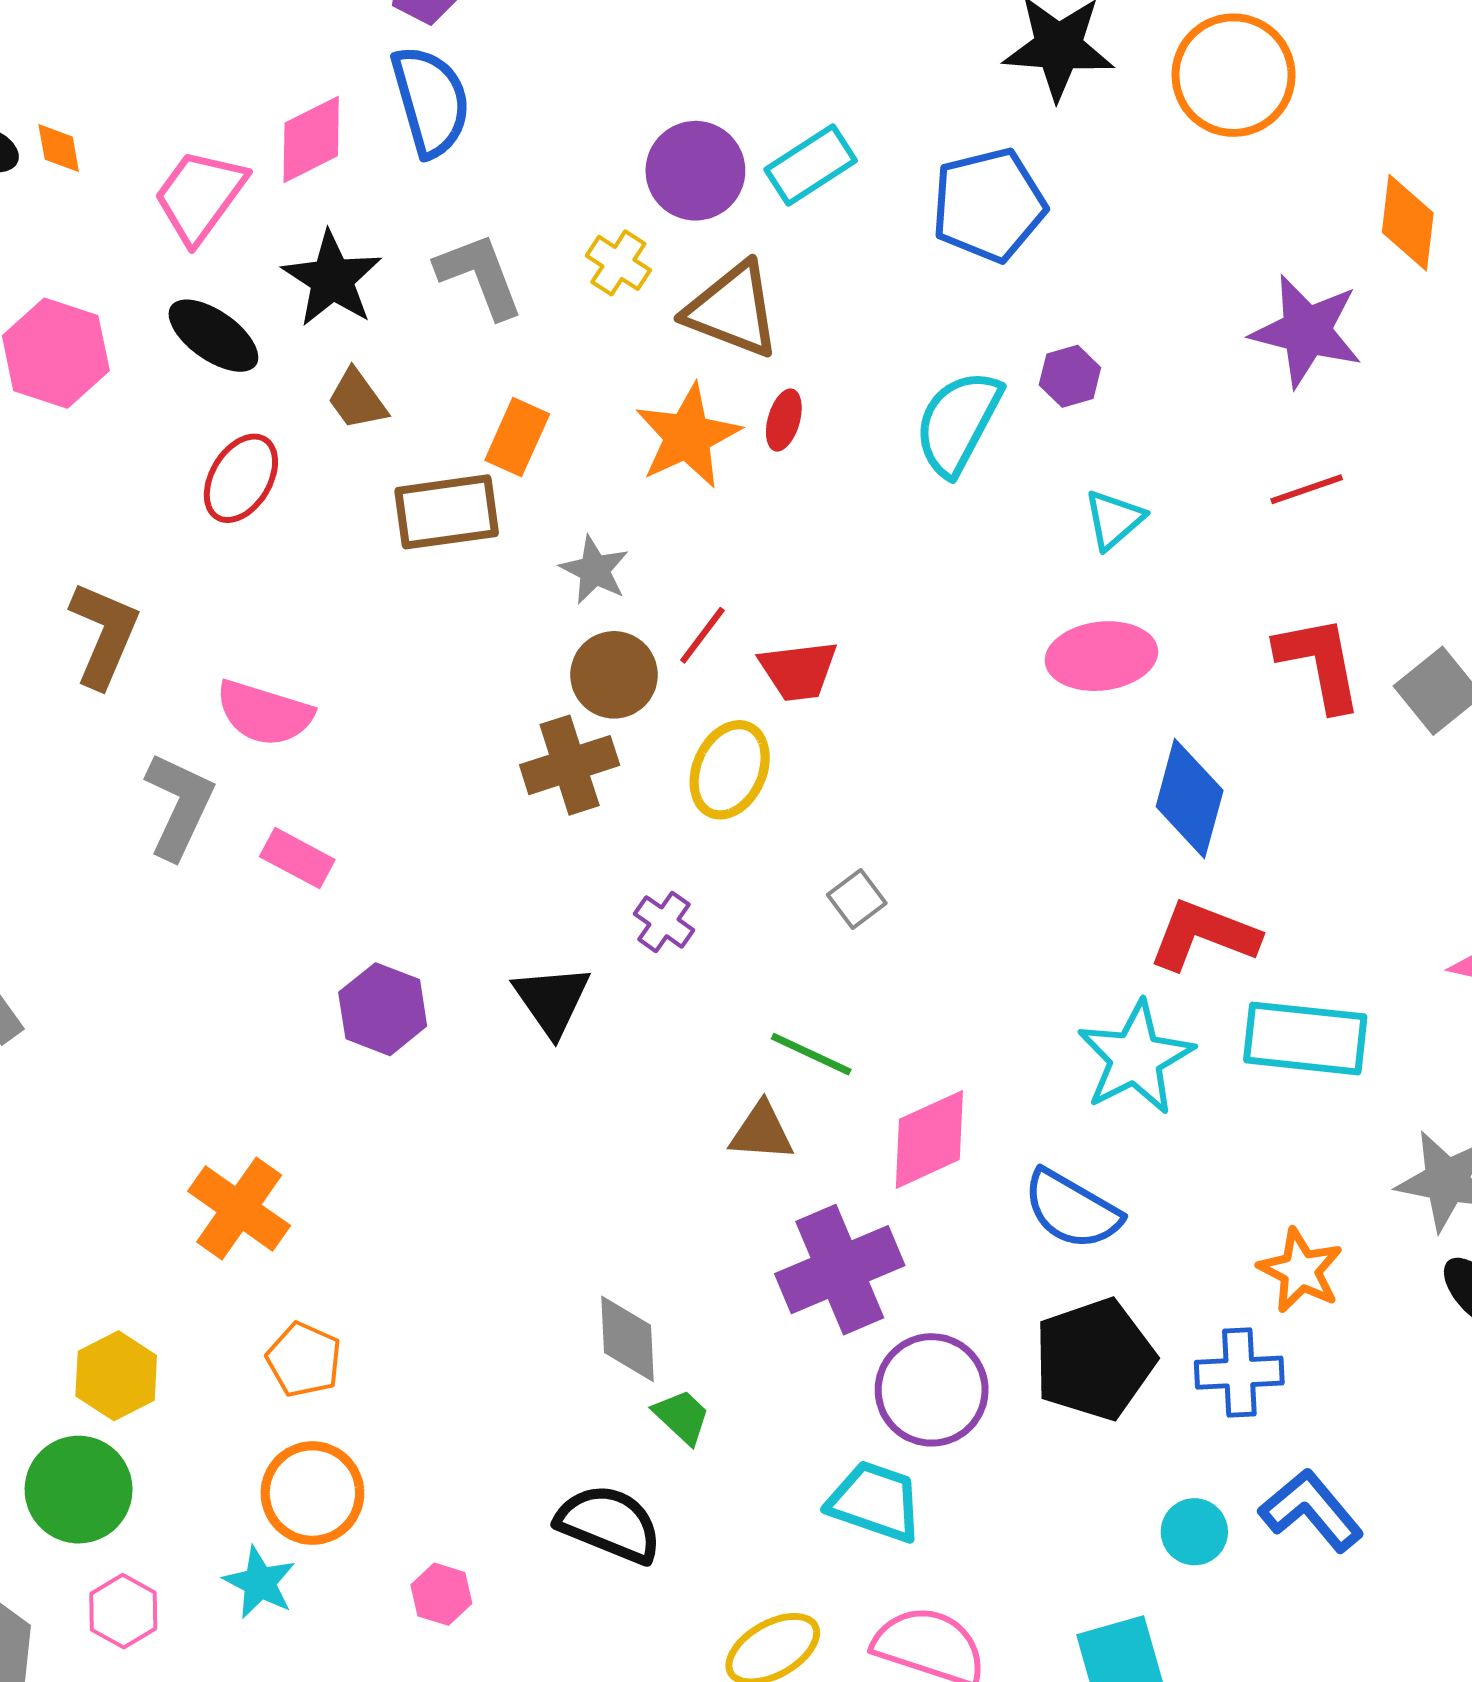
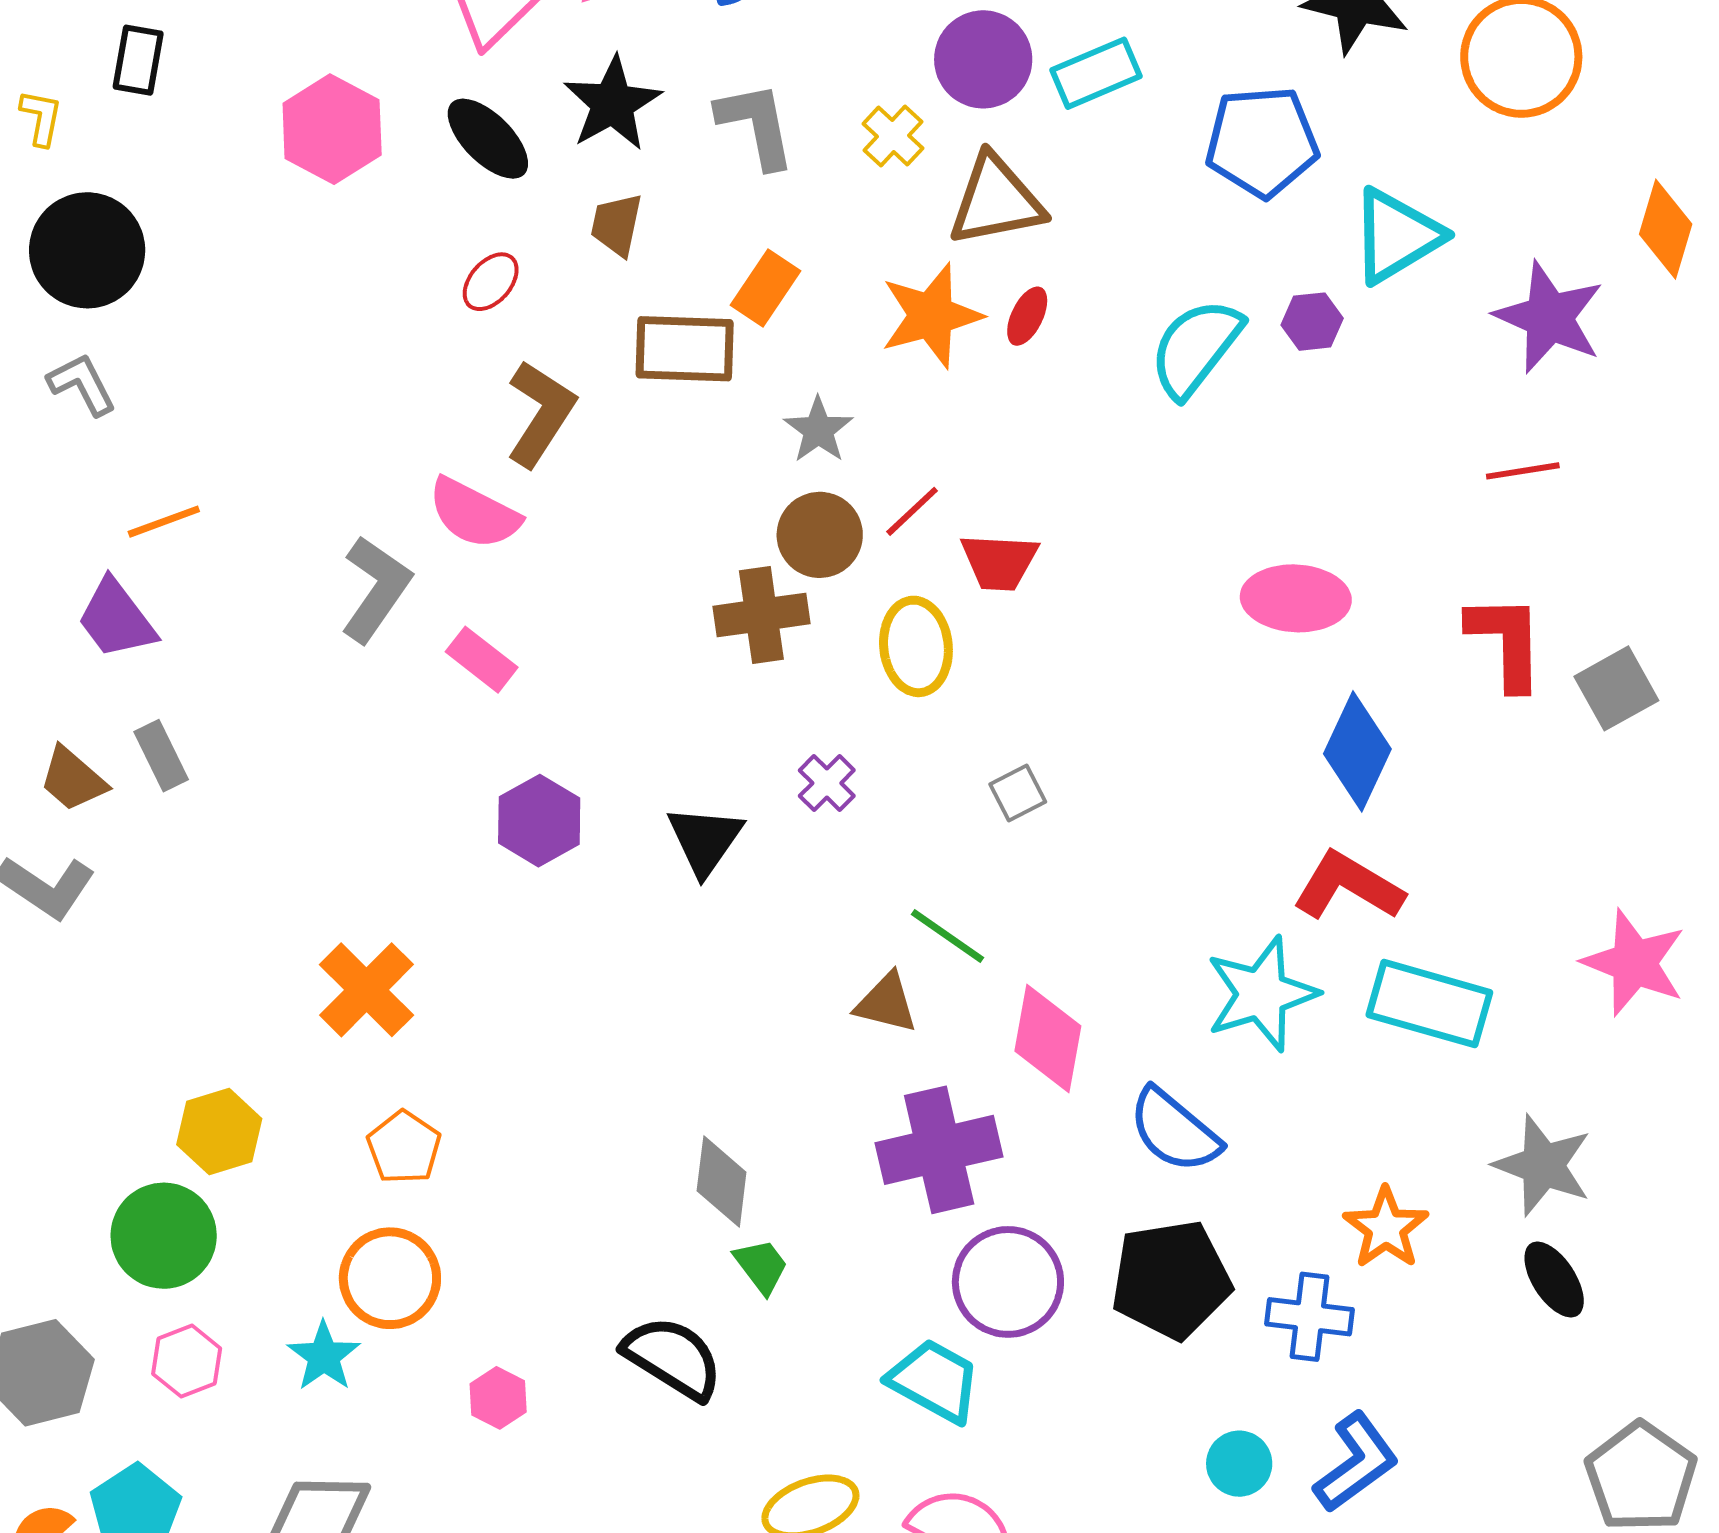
brown triangle: (733, 310) -> (996, 201), turned -42
brown trapezoid: (357, 399) -> (617, 225), turned 38
red ellipse: (241, 478) -> (491, 282), size x0.7
cyan triangle: (1114, 519) -> (1396, 236), moved, size x1.6
brown L-shape: (104, 634) -> (541, 413), moved
yellow ellipse: (730, 770) -> (916, 646), turned -40
pink diamond: (929, 1139) -> (1048, 1039), turned -65
blue L-shape: (1311, 1510) -> (1356, 1462), turned 84

